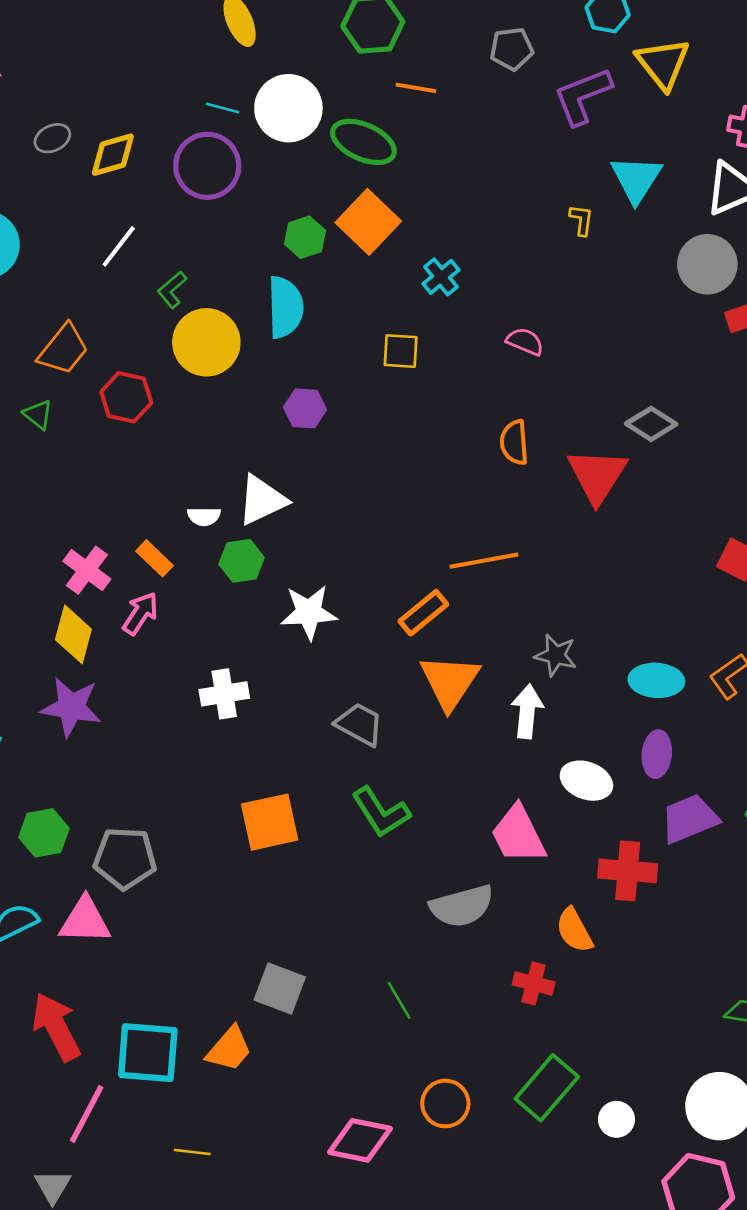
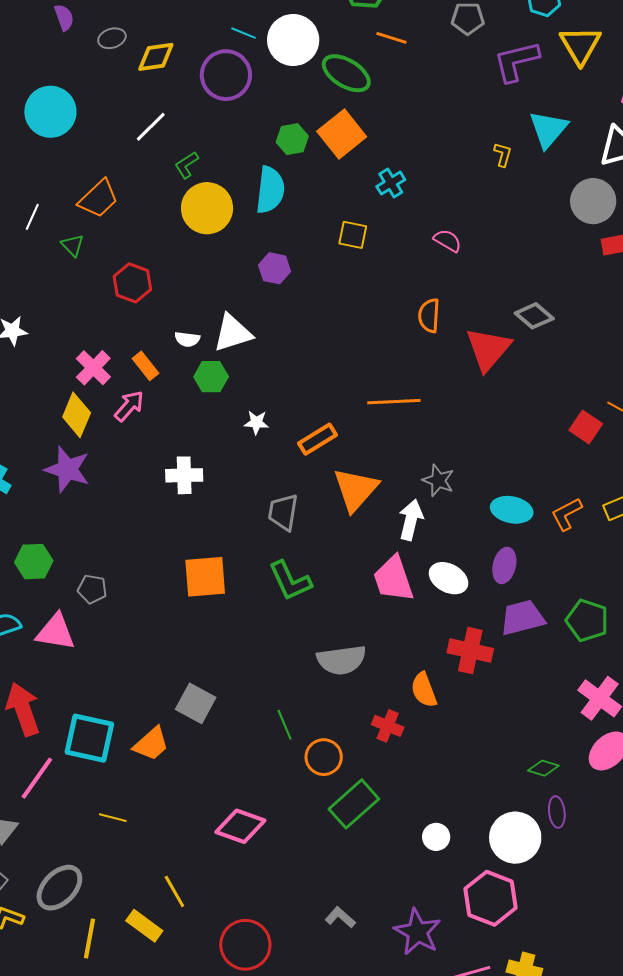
red hexagon: (126, 397) -> (132, 283), moved
white star: (309, 612) -> (256, 422), size x0.6
orange rectangle: (423, 613) -> (318, 439), moved
gray trapezoid: (360, 724) -> (283, 512), turned -117
pink trapezoid: (518, 835) -> (393, 579), moved
gray pentagon: (125, 858) -> (92, 589), size x0.6
green rectangle: (547, 1088) -> (354, 804), moved
orange circle: (445, 1104) -> (324, 757), moved

